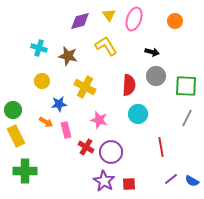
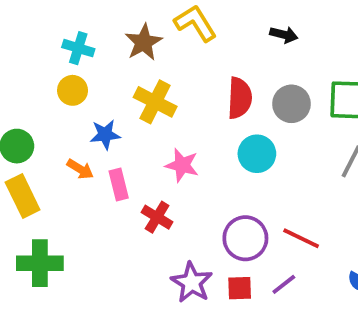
cyan cross: (39, 48) -> (78, 48), moved
brown star: (68, 56) -> (144, 42), moved, turned 30
gray circle: (156, 76) -> (291, 104), moved
red line: (161, 147) -> (301, 238), moved, turned -54
purple circle: (111, 152) -> (245, 238), moved
purple line: (171, 179) -> (284, 284), moved

